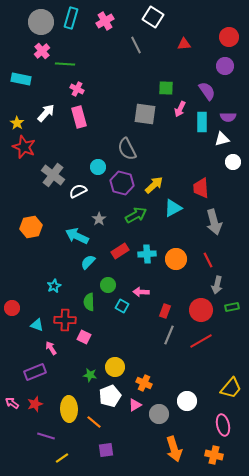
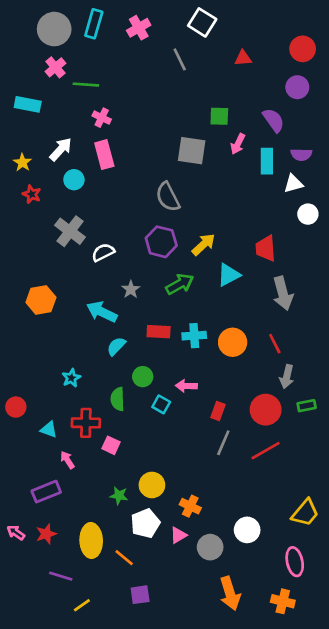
red star: (24, 147) -> (32, 194), size x0.6
cyan circle: (98, 167) -> (74, 180), moved
red rectangle: (120, 251) -> (159, 332), turned 36

